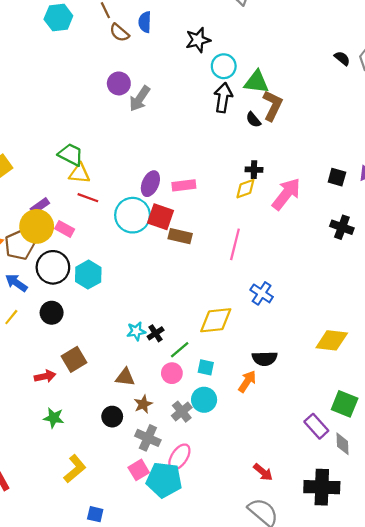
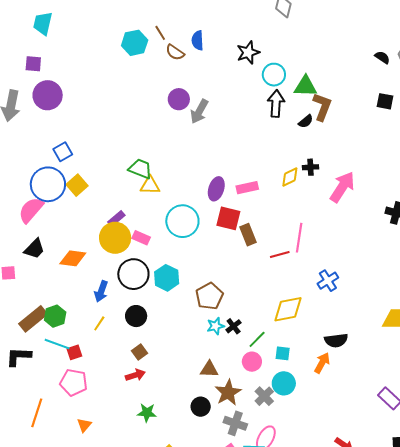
cyan hexagon: (58, 17) -> (135, 43), moved
black semicircle: (253, 120) -> (306, 121), turned -84
black square: (337, 177) -> (385, 101), moved
yellow diamond: (245, 189) -> (290, 177), moved
red line: (88, 198) -> (280, 254), moved, turned -30
cyan circle: (133, 215) -> (182, 221), moved
brown rectangle: (180, 236) -> (248, 235), turned 60
brown pentagon: (19, 245) -> (209, 296), moved
blue arrow: (16, 283) -> (101, 291), turned -100
blue cross: (262, 293) -> (328, 281), turned 30
brown square: (74, 359) -> (139, 352), moved, size x0.7
brown star: (143, 404) -> (228, 393), size x1.5

